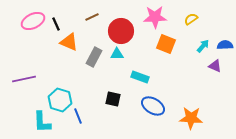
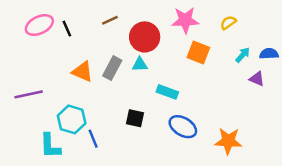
orange triangle: (69, 42) -> (82, 72), moved

